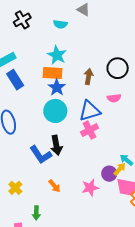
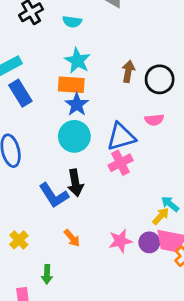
cyan semicircle: (60, 24) -> (72, 22), moved
brown arrow: (89, 77) -> (128, 71), moved
purple circle: (109, 174) -> (149, 242), moved

